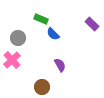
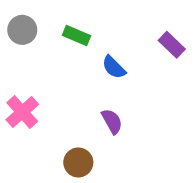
blue semicircle: (53, 34) -> (114, 67), moved
gray circle: (18, 38) -> (22, 30), moved

